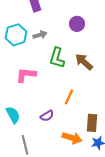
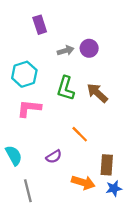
cyan hexagon: (16, 35) -> (24, 74), moved
gray arrow: (40, 35) -> (66, 51), moved
orange line: (69, 97) -> (80, 134), turned -70

